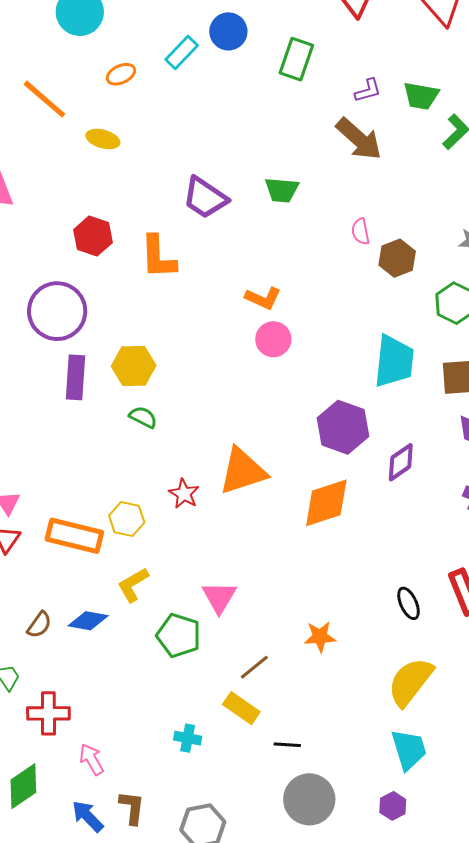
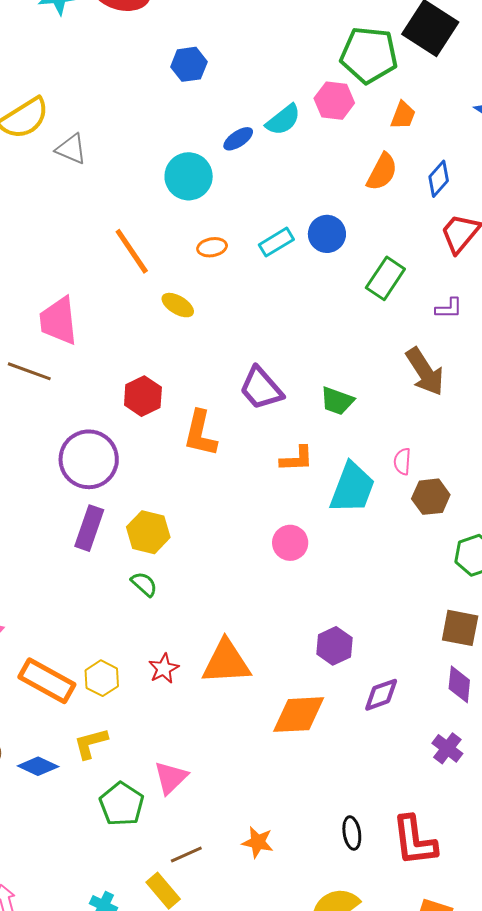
purple L-shape: (368, 90) -> (449, 308), moved
orange L-shape: (263, 298) -> (297, 459), moved, turned -42
cyan trapezoid: (394, 361) -> (352, 488), moved
purple hexagon: (343, 427) -> (334, 646), size x0.7

